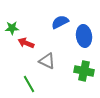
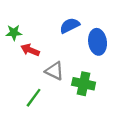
green cross: (84, 71) -> (84, 84), moved
green line: (29, 84) -> (34, 98), turned 66

